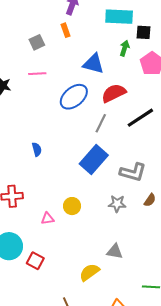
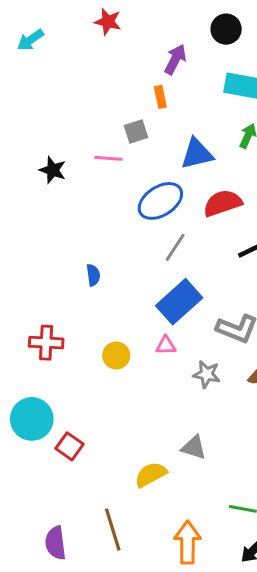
gray square: (37, 42) -> (136, 131), moved
blue triangle: (93, 64) -> (197, 154), turned -35
gray line: (101, 123) -> (175, 247), moved
yellow circle: (72, 206) -> (116, 355), moved
pink triangle: (48, 219) -> (166, 345), moved

